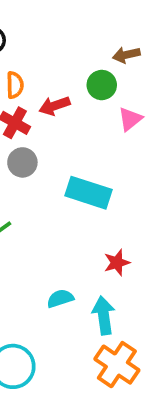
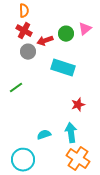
green circle: (102, 85) -> (66, 34), moved
red arrow: (55, 106) -> (45, 41), moved
cyan semicircle: (60, 298) -> (44, 135), moved

